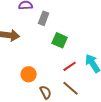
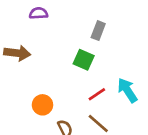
gray rectangle: (44, 18) -> (98, 31), moved

